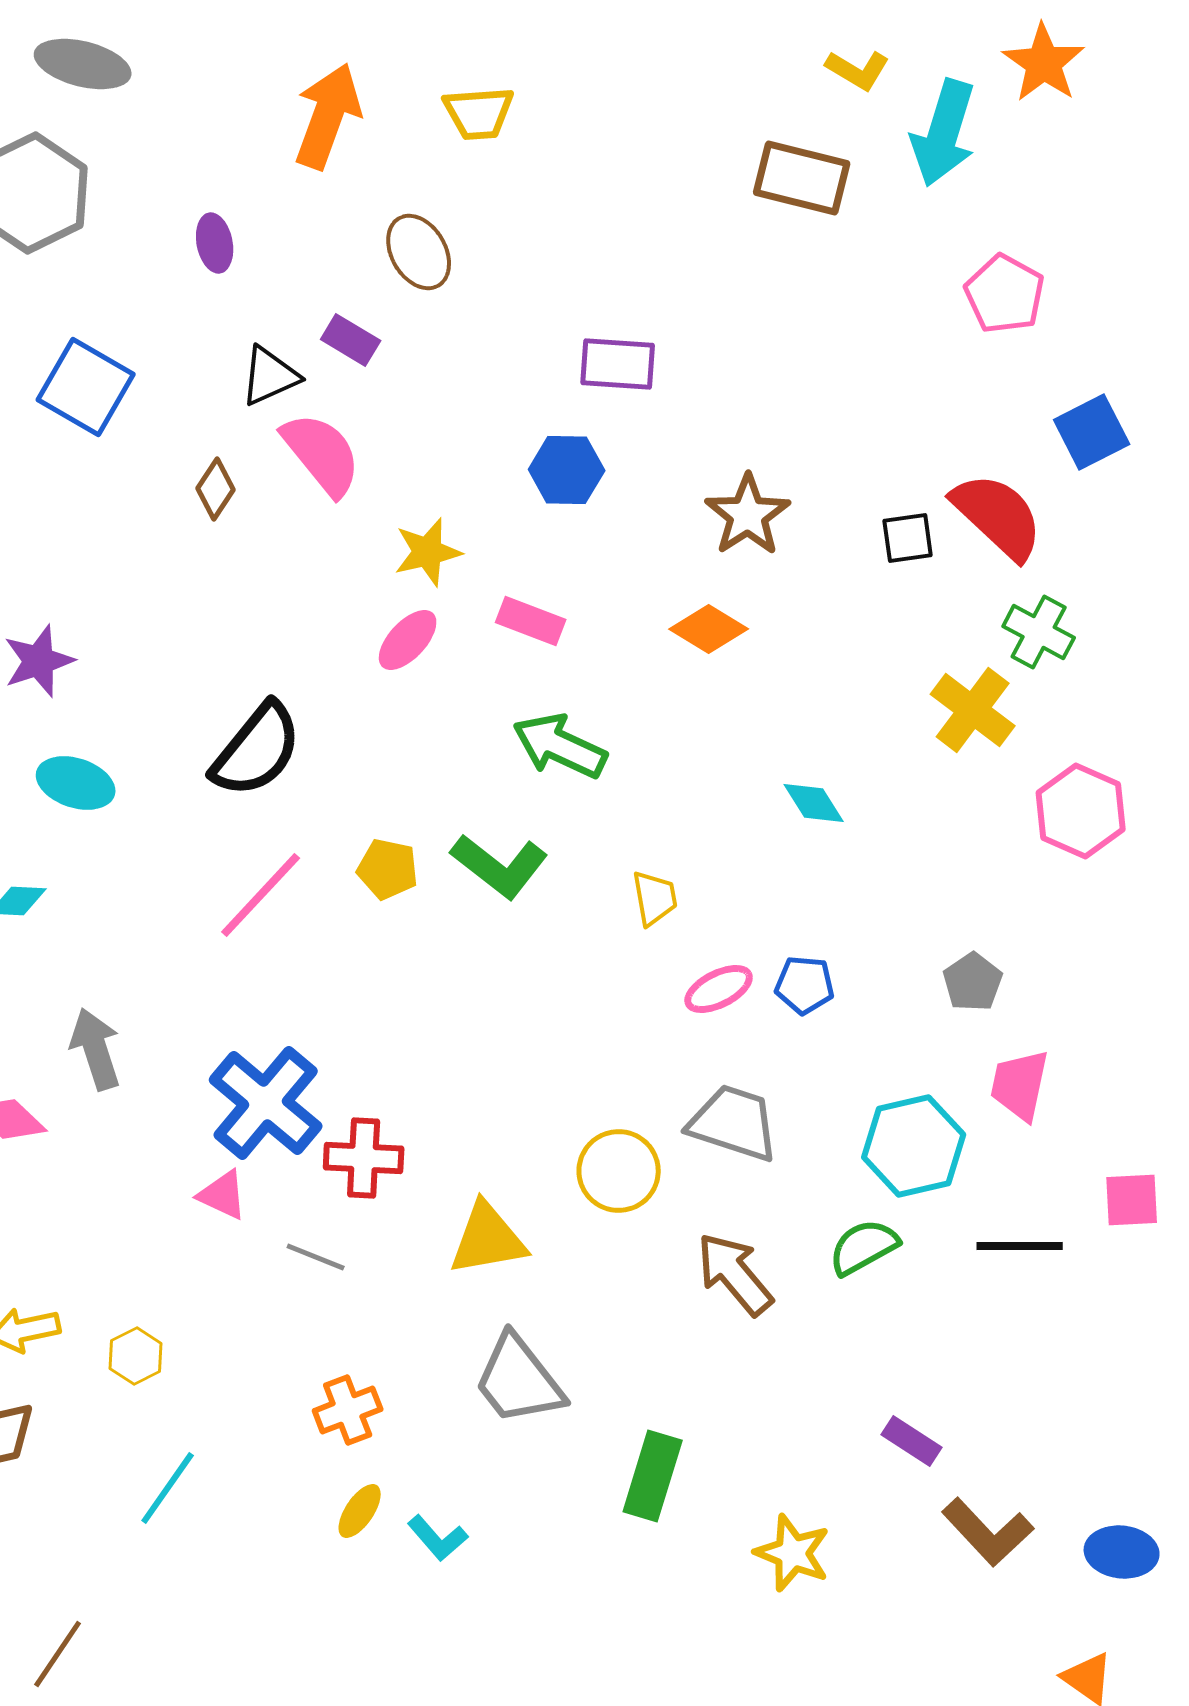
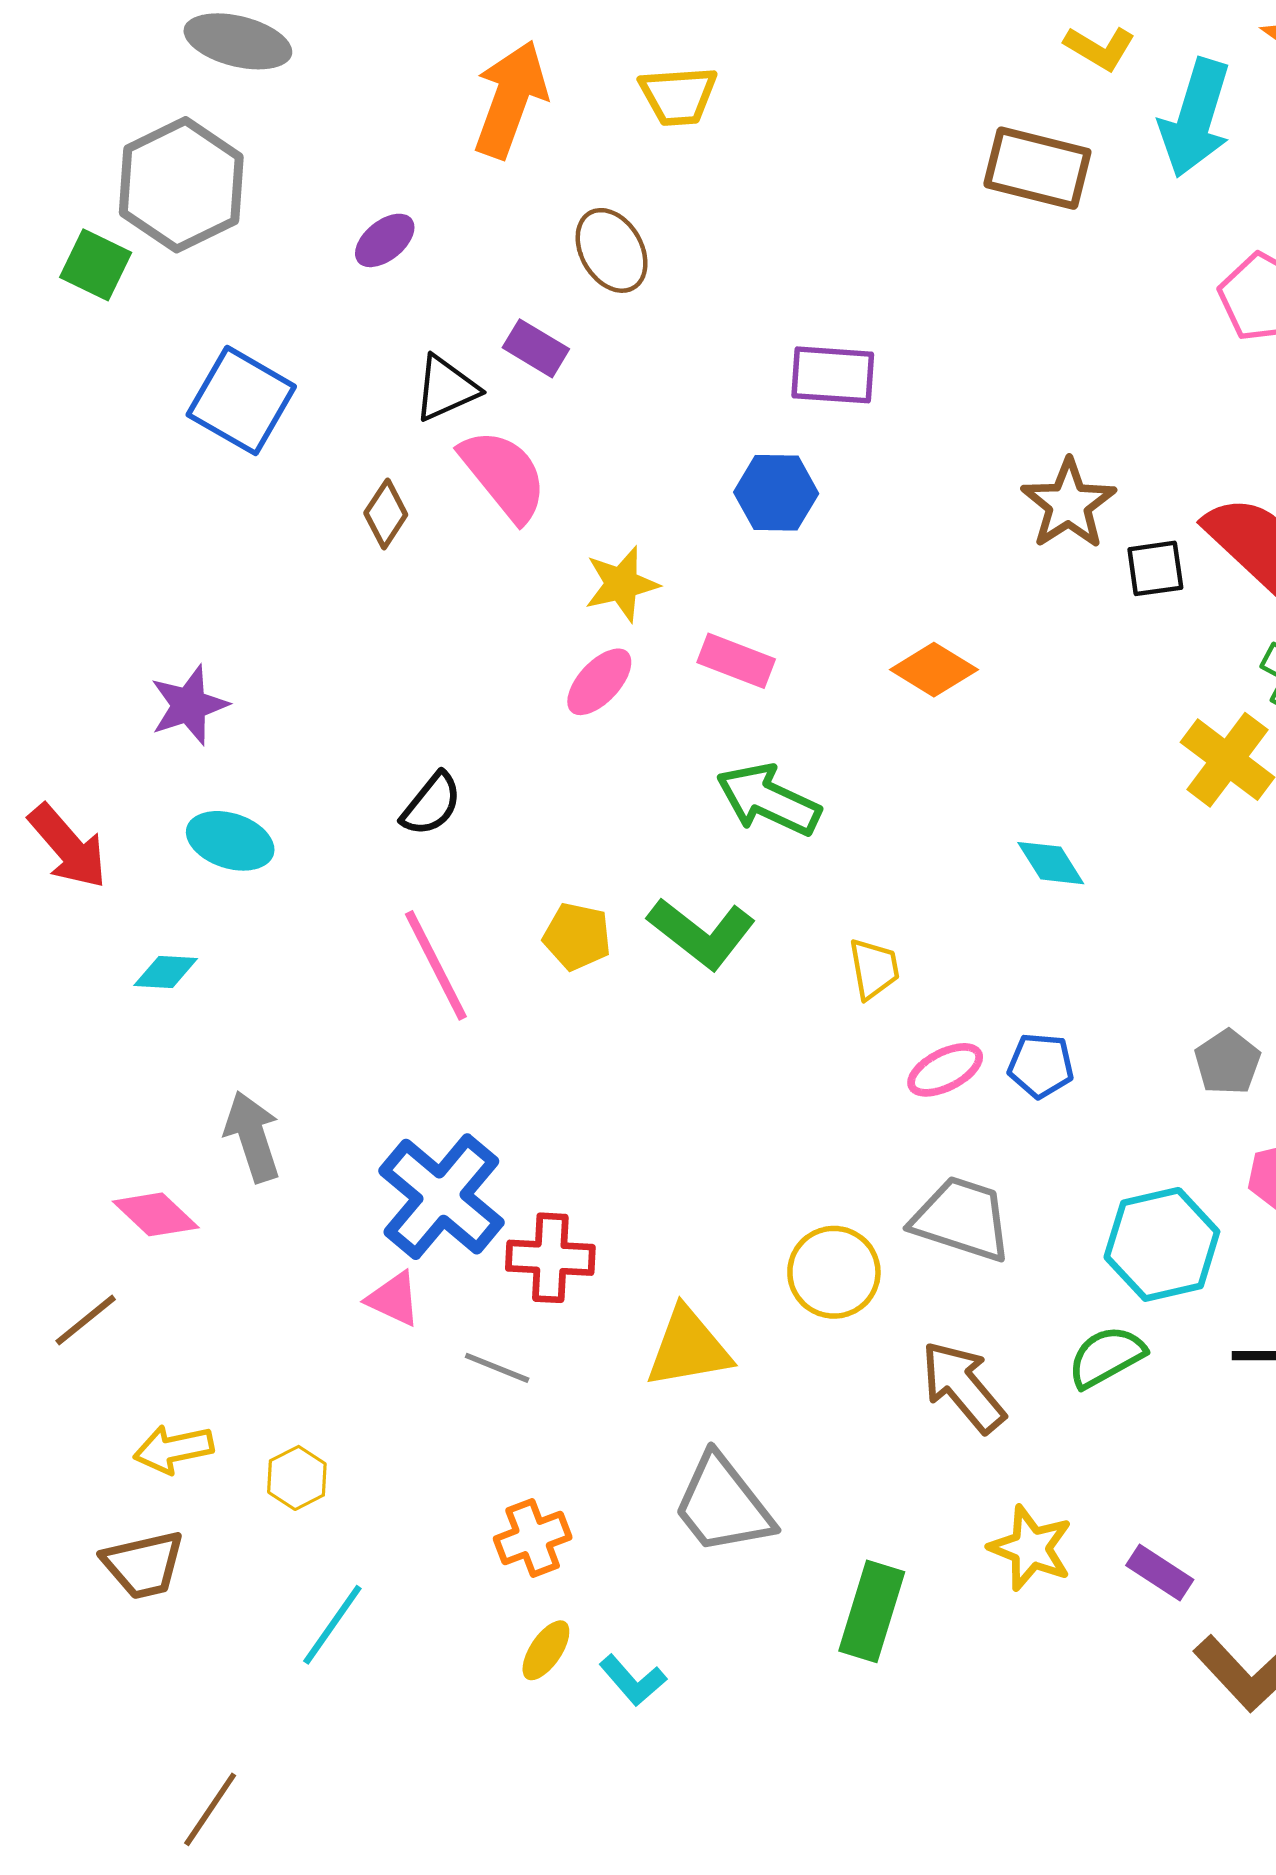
purple ellipse: (215, 243) -> (385, 240), turned 62
brown star: (748, 515) -> (1069, 504), moved
black semicircle: (257, 750) -> (431, 804), size x0.6
pink line: (261, 895) -> (436, 965), turned -70
yellow star: (793, 1553) -> (1031, 1548), moved

